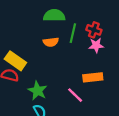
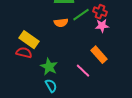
green line: (73, 33) -> (81, 15), turned 42
orange rectangle: (93, 77) -> (99, 55), turned 54

